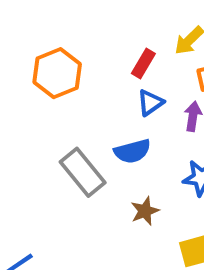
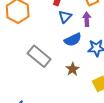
blue semicircle: (132, 151) -> (73, 40), moved

